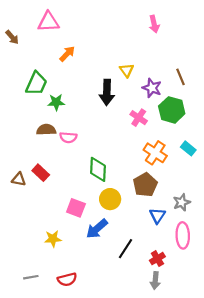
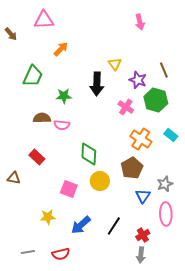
green star: (56, 102) -> (64, 96), moved
brown triangle: (19, 179) -> (14, 178), moved
blue arrow: (97, 229) -> (81, 225), moved

